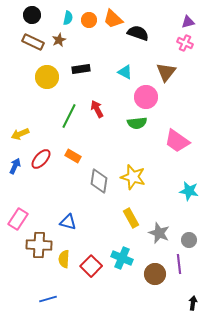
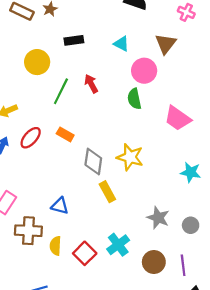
yellow circle: (47, 77) -> (37, 62), moved
green semicircle: (137, 123) -> (134, 99), turned 84
yellow rectangle: (131, 218) -> (107, 192), moved
cyan cross: (122, 258) -> (118, 245), turned 30
purple line: (179, 264) -> (183, 265), moved

